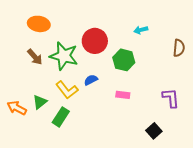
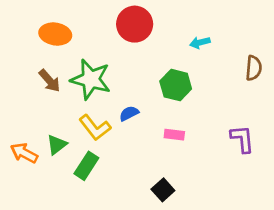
red circle: (95, 41) -> (135, 24), moved
black square: (154, 131) -> (163, 190), moved

